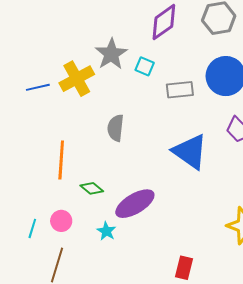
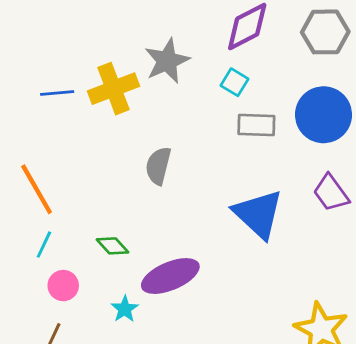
cyan square: (145, 66) -> (235, 82), moved
orange line: (61, 160) -> (37, 189), moved, turned -42
cyan line: (32, 228) -> (44, 245), moved

